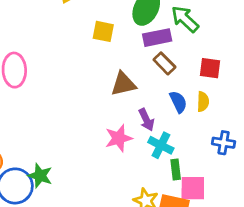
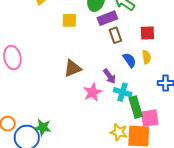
brown rectangle: (164, 63) -> (115, 35), turned 35
brown triangle: (123, 84) -> (73, 68), moved
green rectangle: (176, 169) -> (136, 107), size x1.5

